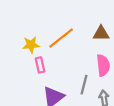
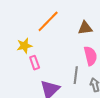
orange line: (61, 38) -> (48, 21), moved

